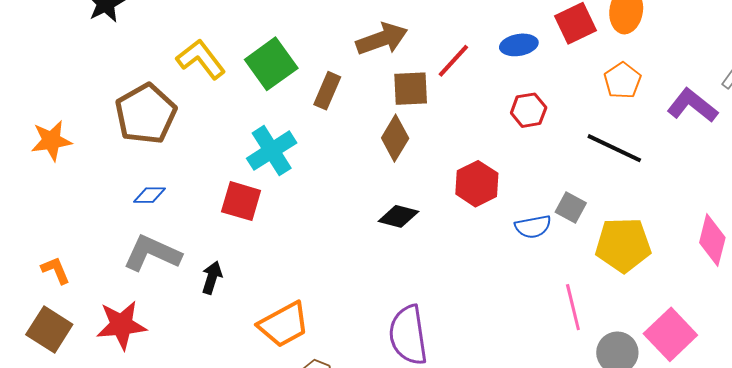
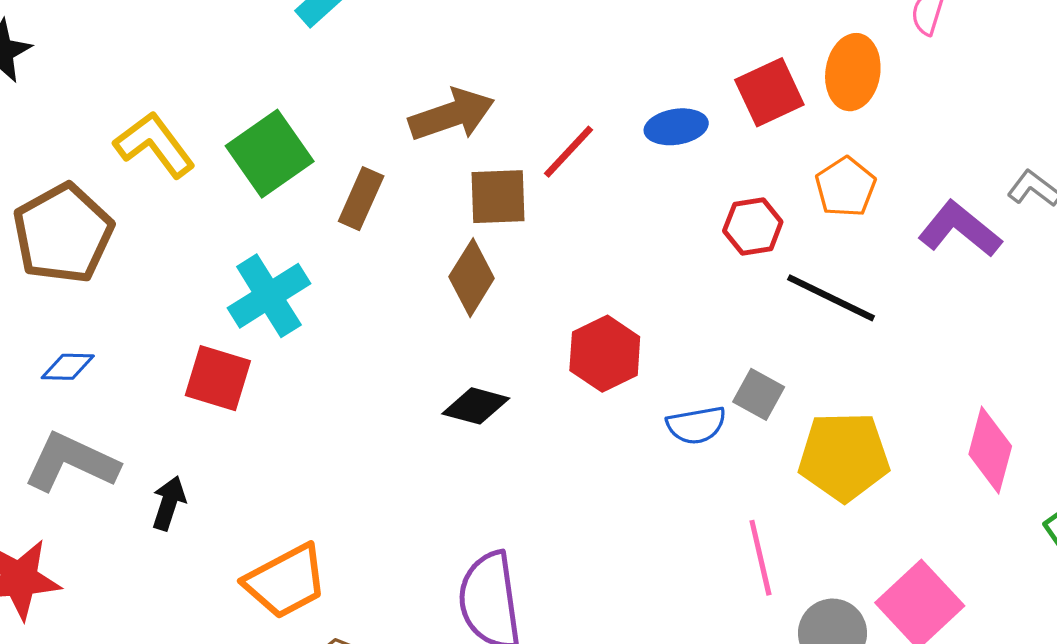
red hexagon: (529, 110) -> (753, 226), moved

